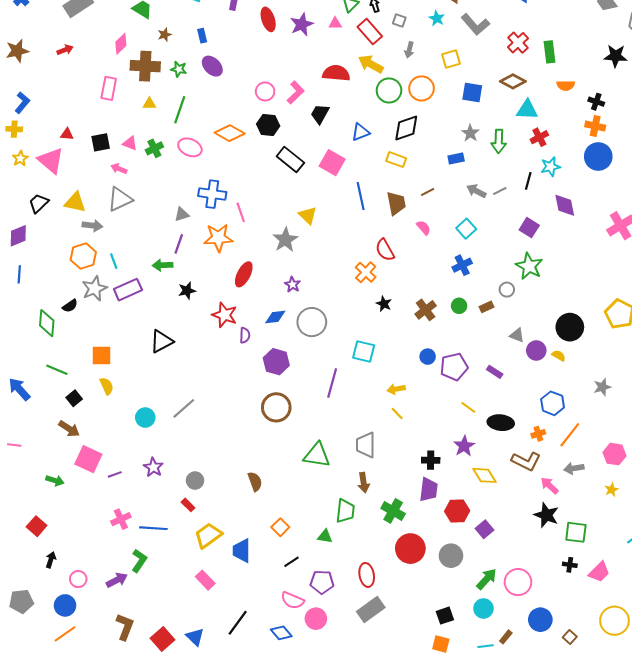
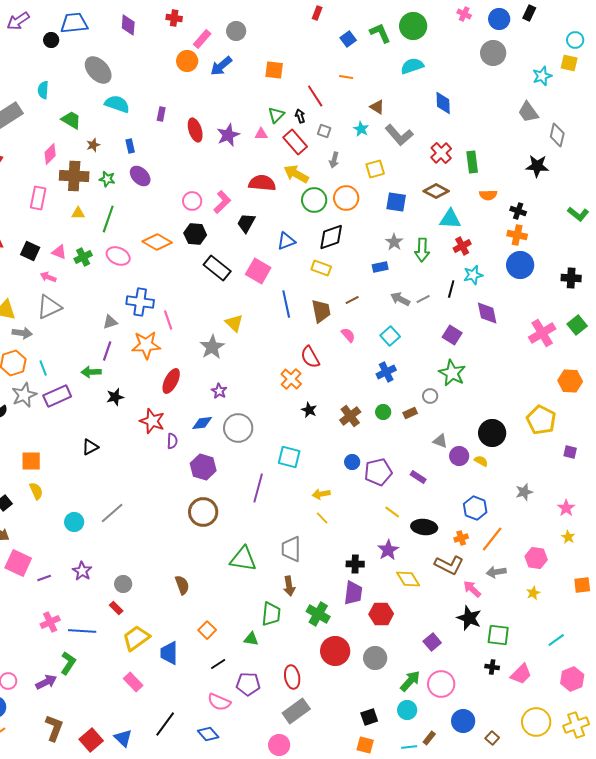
black square: (101, 142) -> (30, 251), turned 36
black triangle: (161, 341) -> (90, 447), size x0.7
purple square: (484, 529) -> (432, 642), moved
pink circle: (316, 619) -> (279, 745), moved

